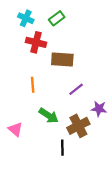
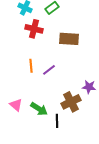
brown rectangle: (62, 59) -> (69, 39), moved
purple line: (76, 89) -> (49, 70), moved
green arrow: (49, 116) -> (39, 109), moved

